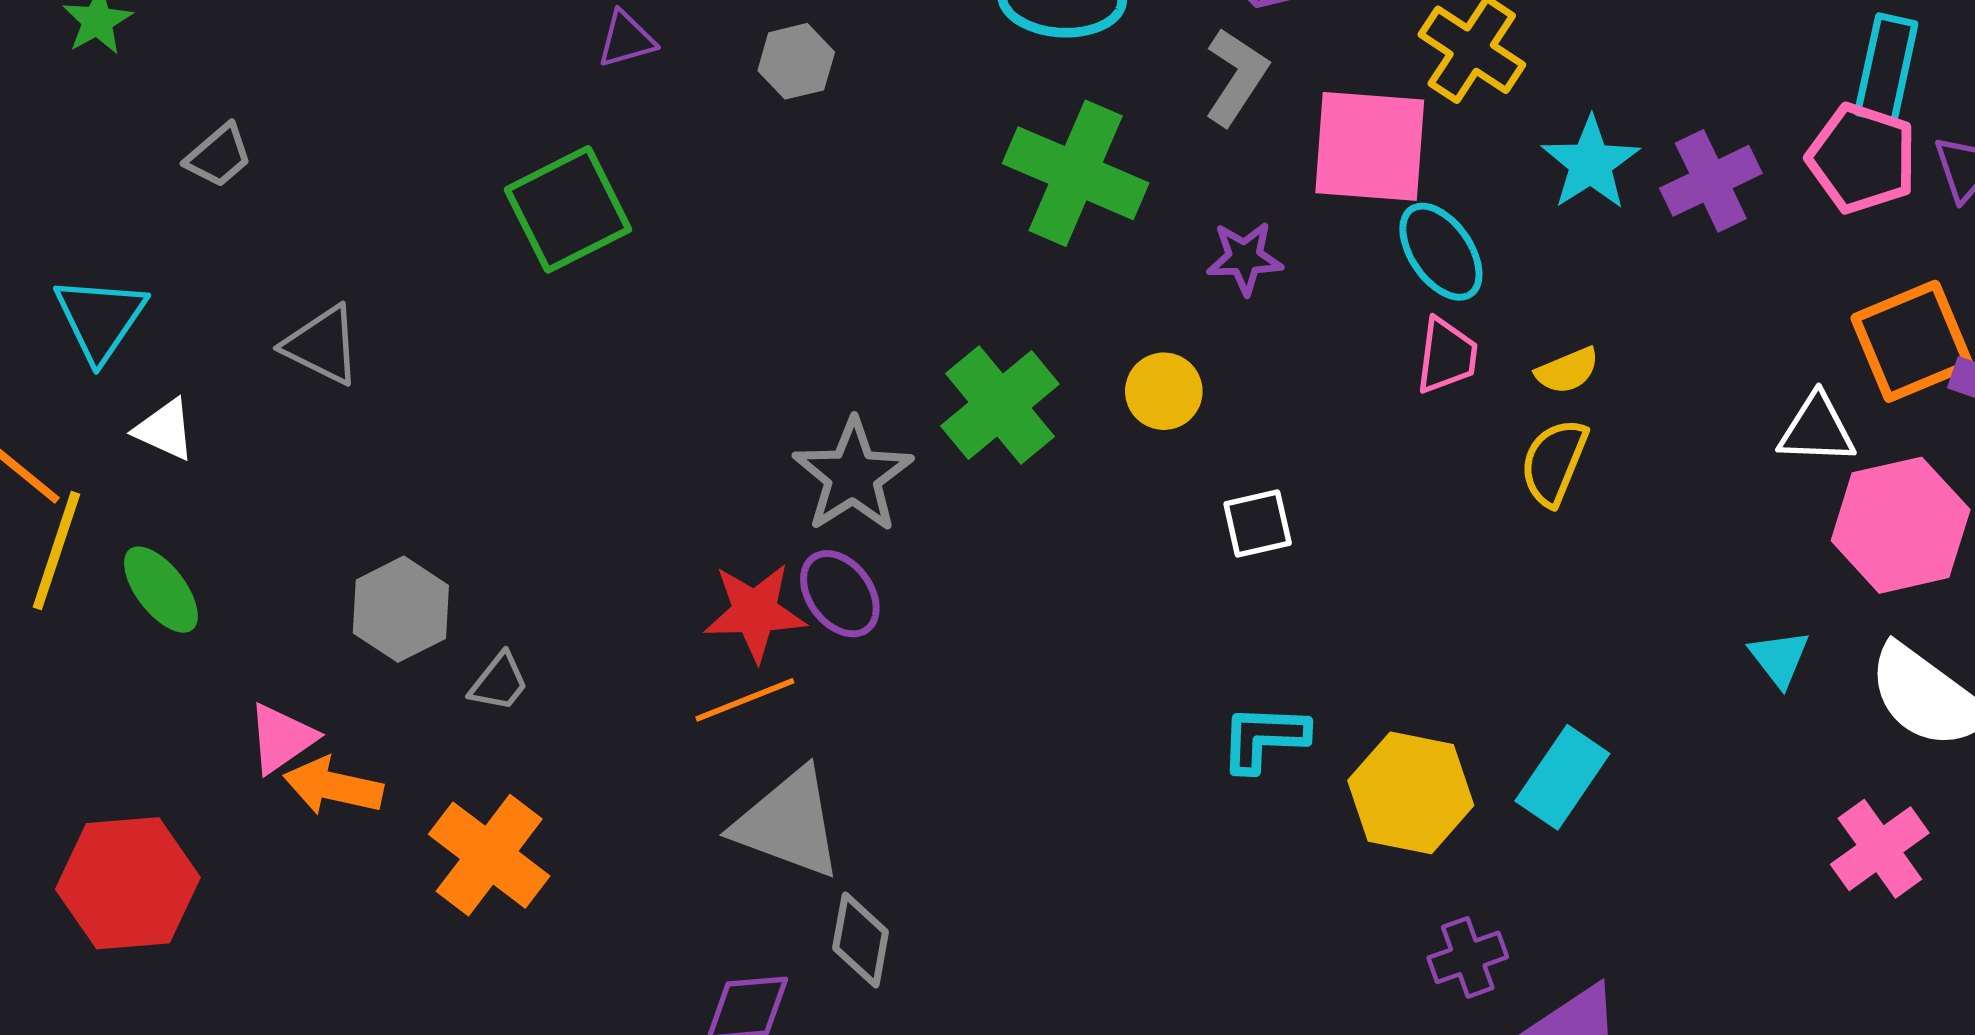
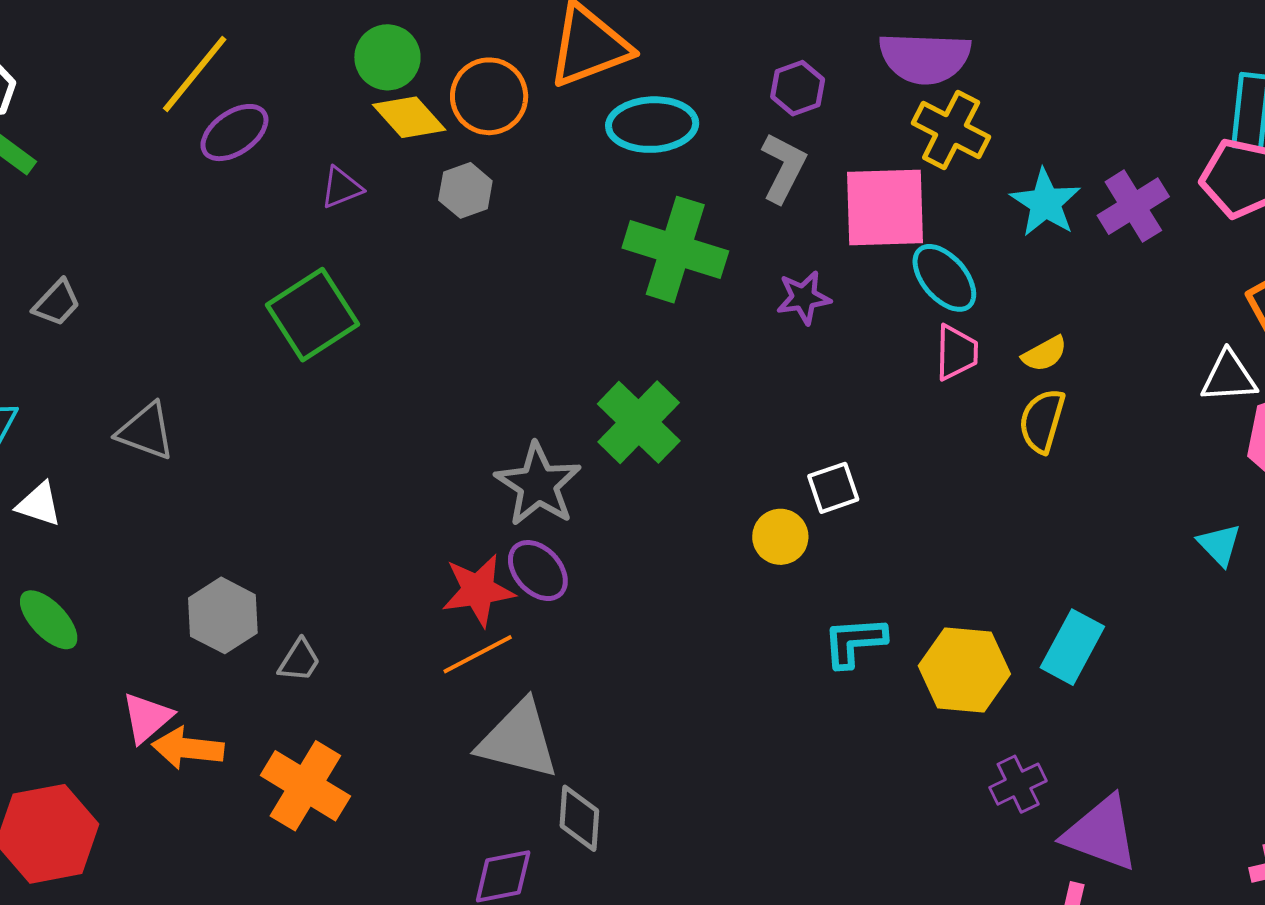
yellow circle: (1164, 391) -> (780, 537), moved

